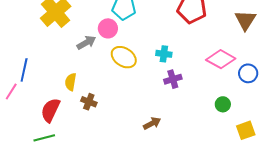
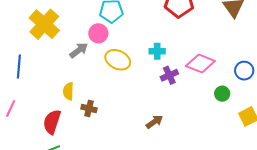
pink diamond: (221, 59) -> (200, 63), moved
blue line: (24, 70) -> (19, 67), moved
blue circle: (248, 73) -> (244, 71), moved

